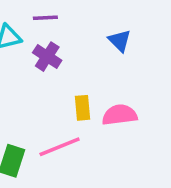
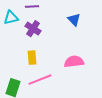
yellow rectangle: (83, 108) -> (32, 58), moved

